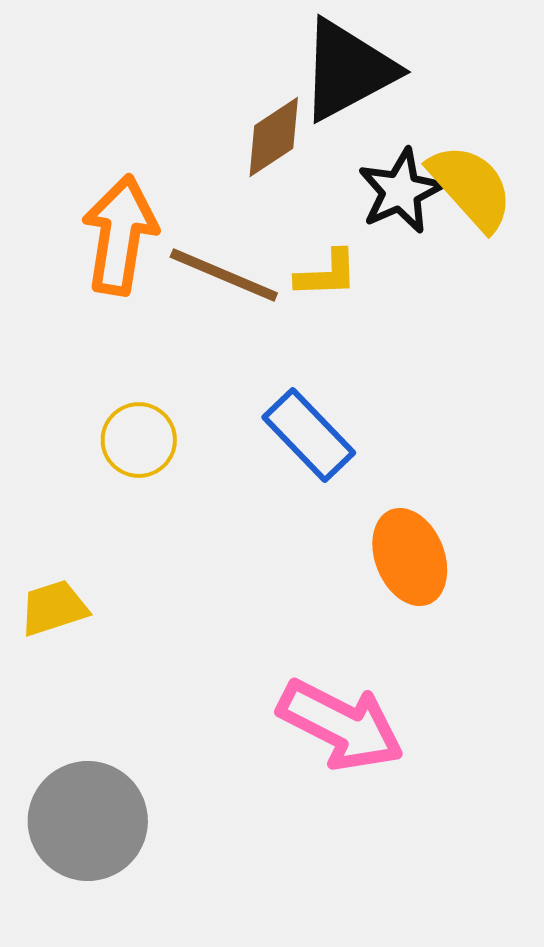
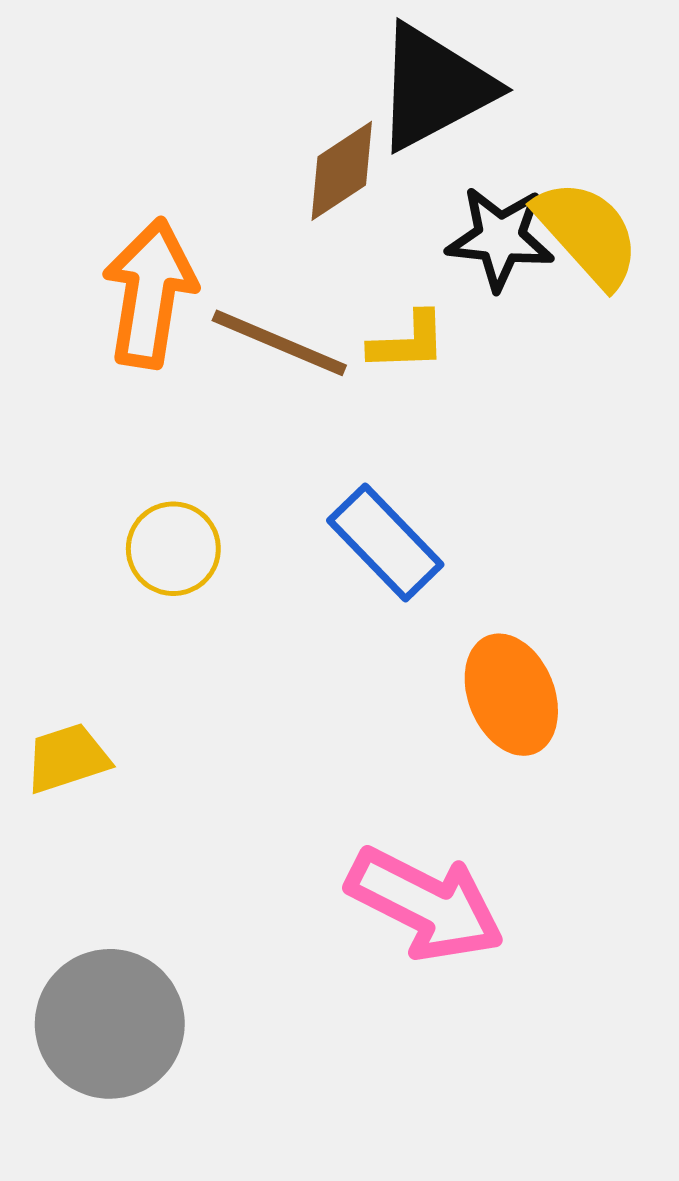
black star: (401, 191) -> (500, 238), turned 30

